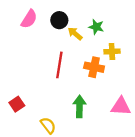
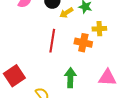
yellow arrow: (75, 34) -> (66, 13), turned -72
red square: (17, 104) -> (14, 76), size x1.5

